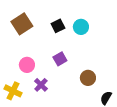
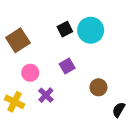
brown square: (22, 24) -> (18, 40), moved
cyan circle: (81, 27) -> (91, 30), size x1.5

